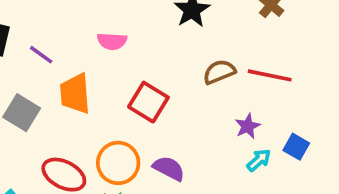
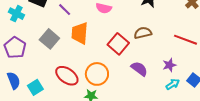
brown semicircle: (219, 72) -> (143, 33), moved
purple semicircle: (169, 168) -> (139, 69), moved

